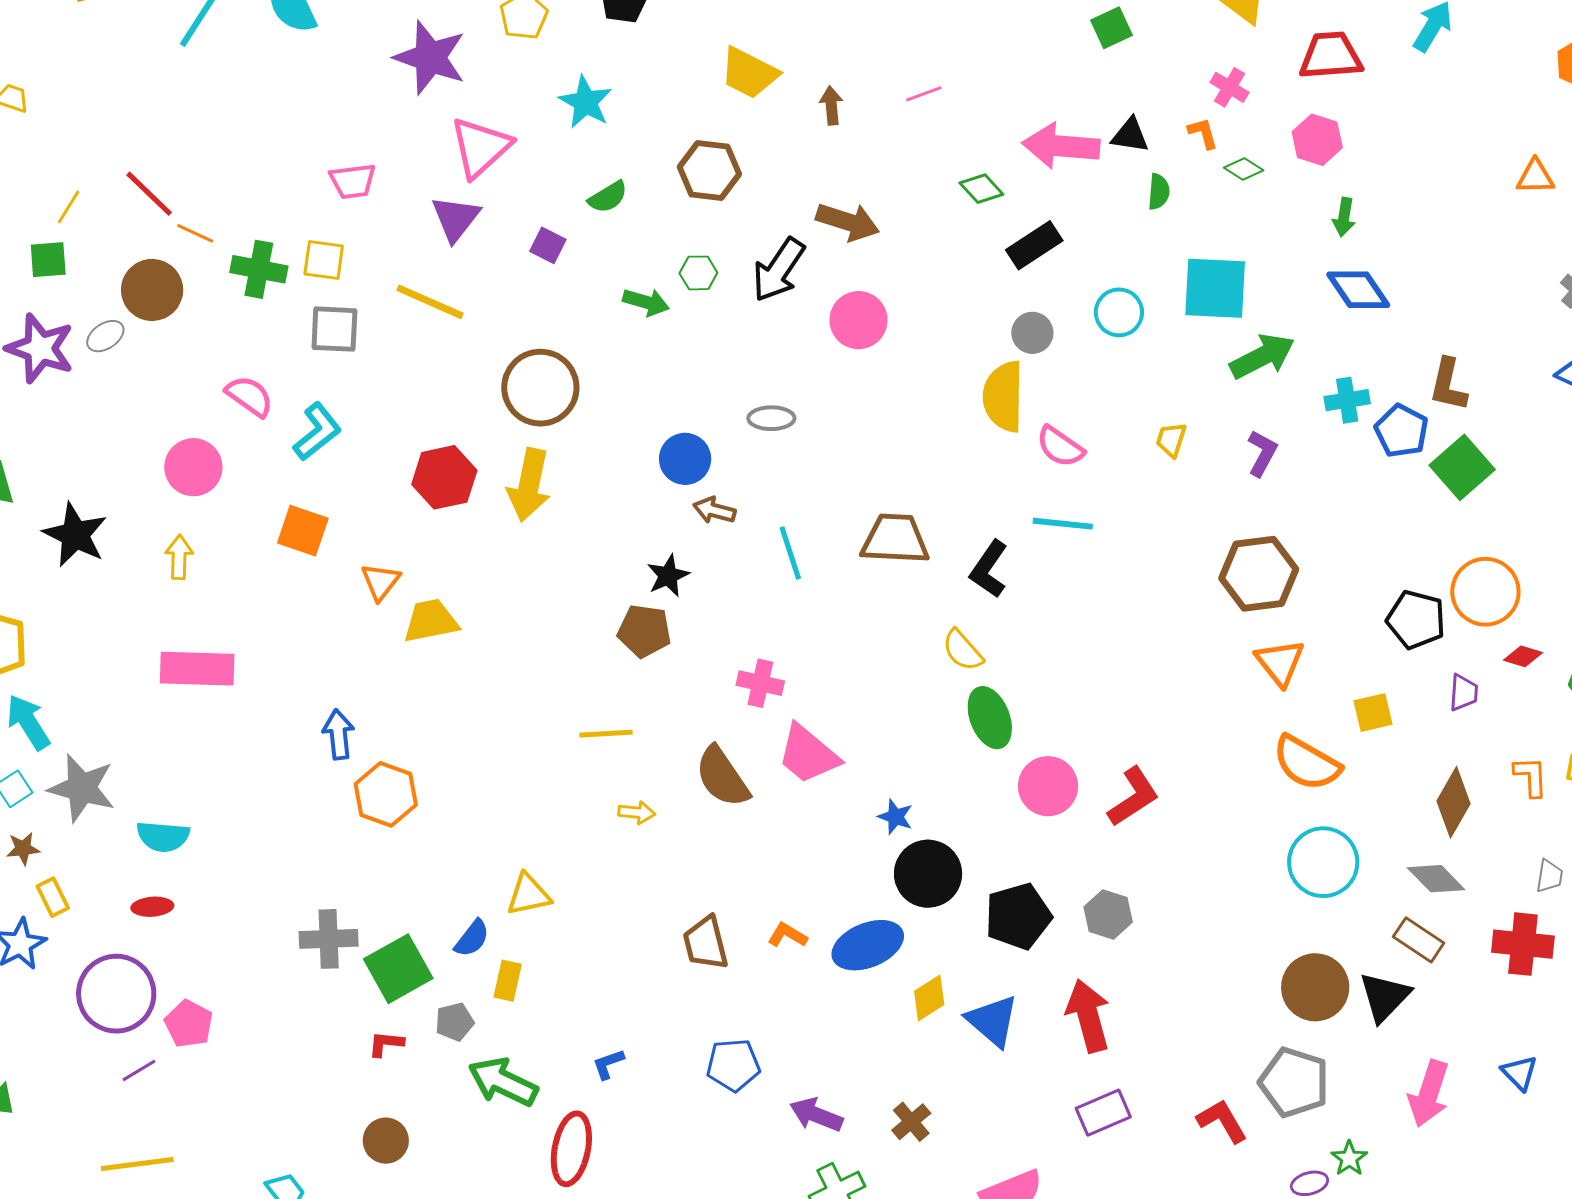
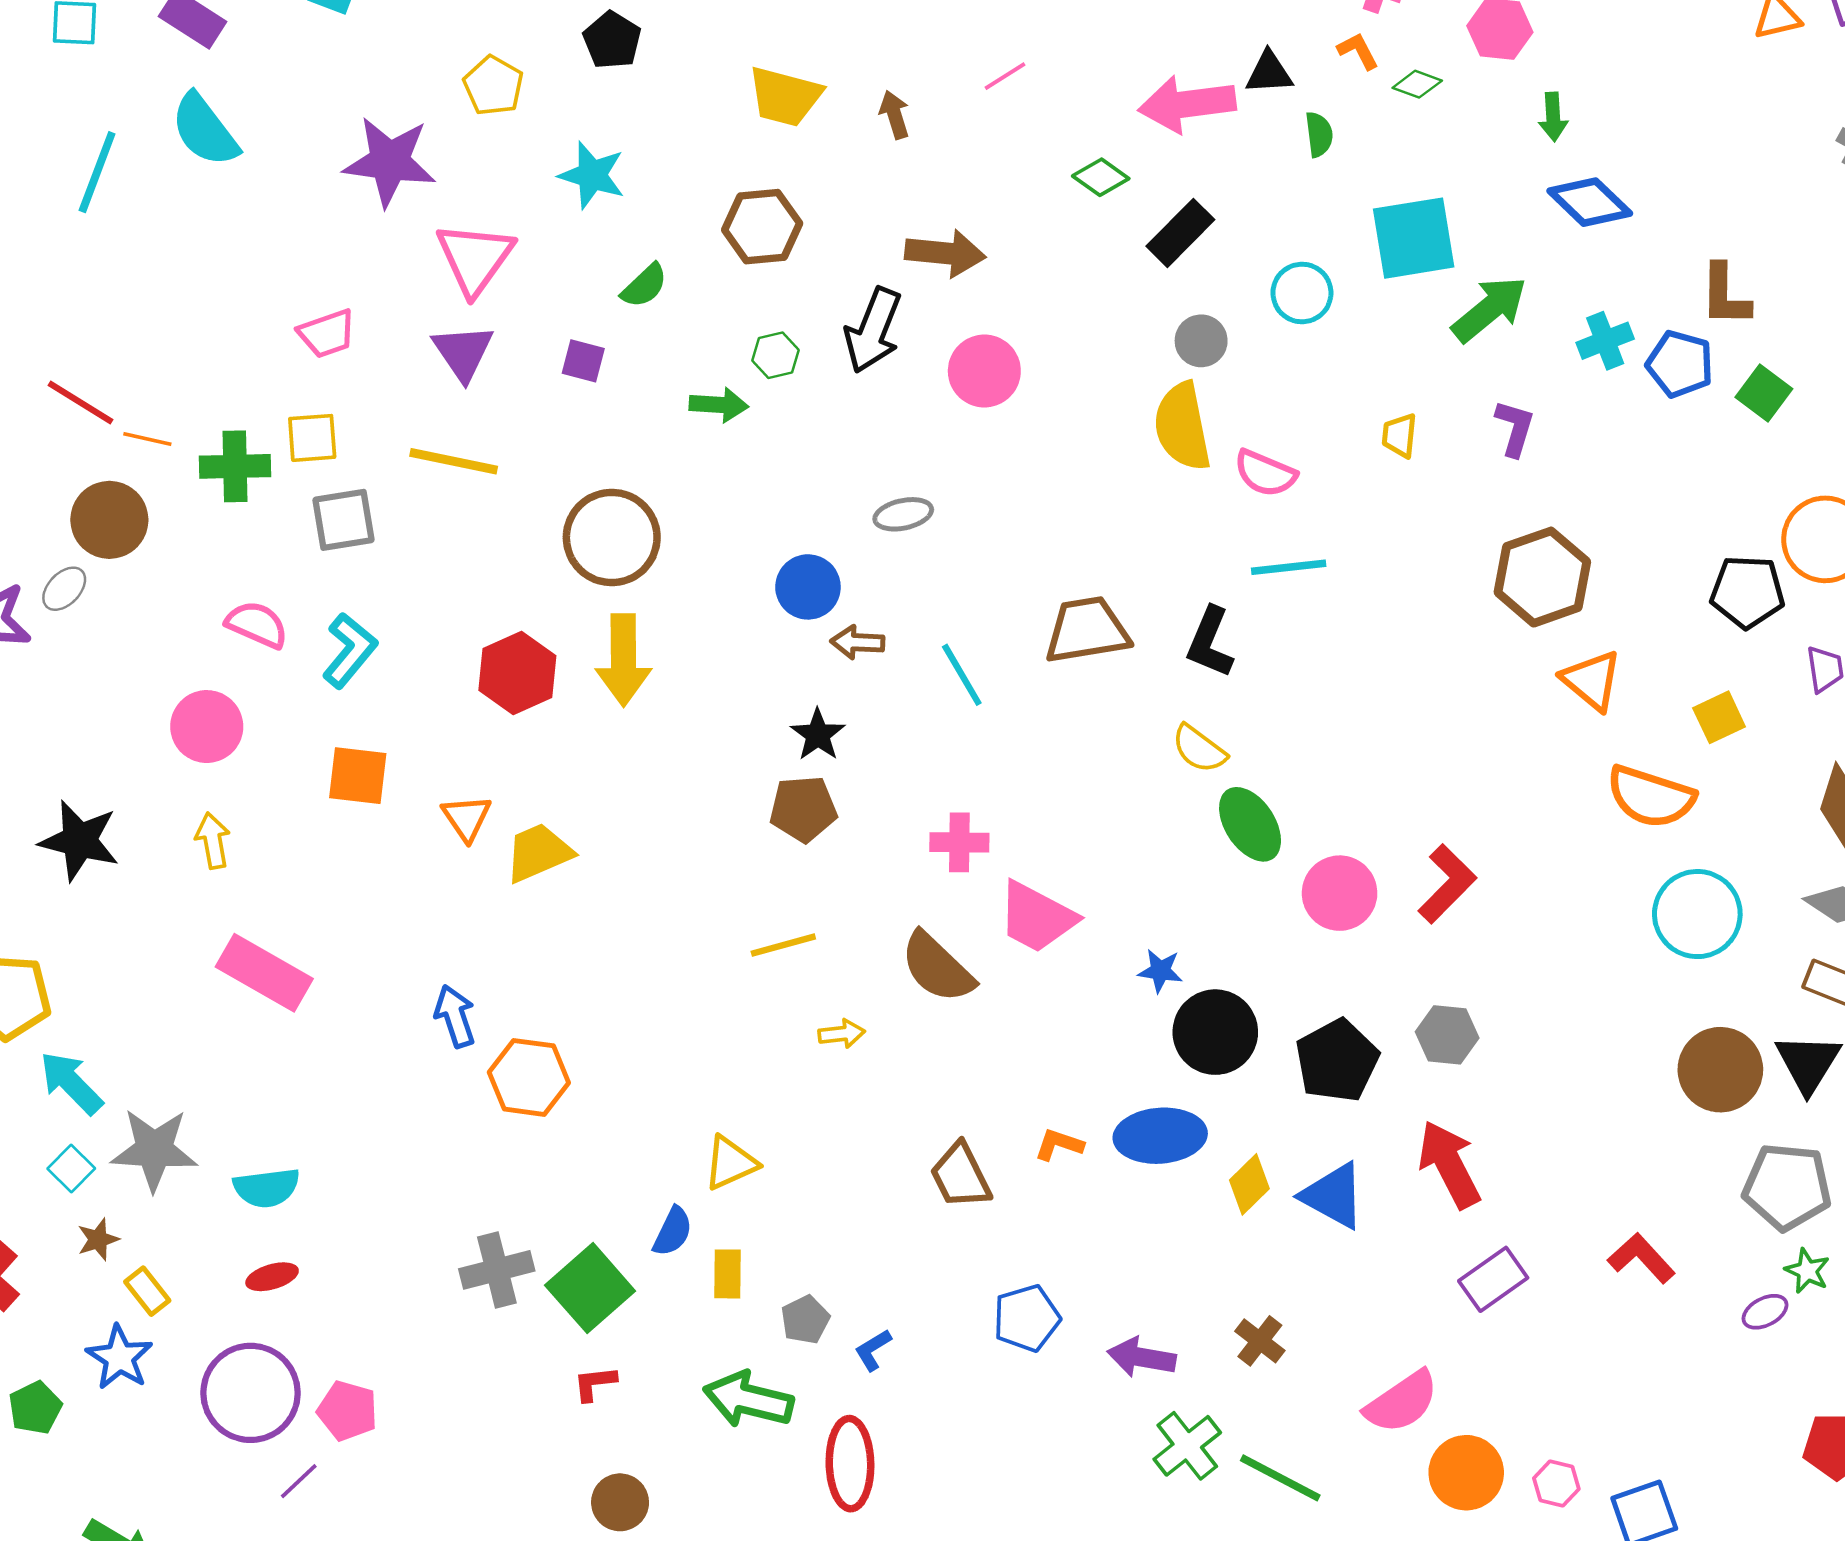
green square: (1462, 467) -> (1764, 393), size x0.7
pink rectangle: (197, 669) -> (264, 973), turned 40
blue ellipse: (868, 945) -> (1160, 1136), turned 30
gray pentagon: (455, 1022) -> (805, 1320), moved
gray pentagon: (1294, 1082) -> (1787, 1187), moved

